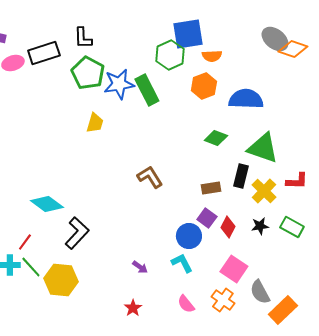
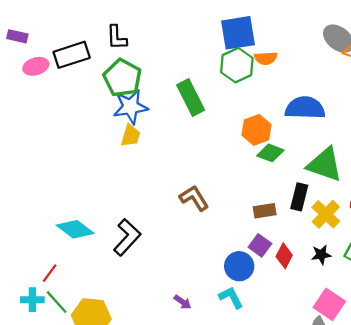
green hexagon: (170, 55) -> (237, 65), moved
blue star: (119, 84) -> (131, 107), moved
orange hexagon: (204, 86) -> (256, 130), moved
black L-shape: (77, 233) -> (127, 237), moved
pink square: (234, 269) -> (329, 304), moved

